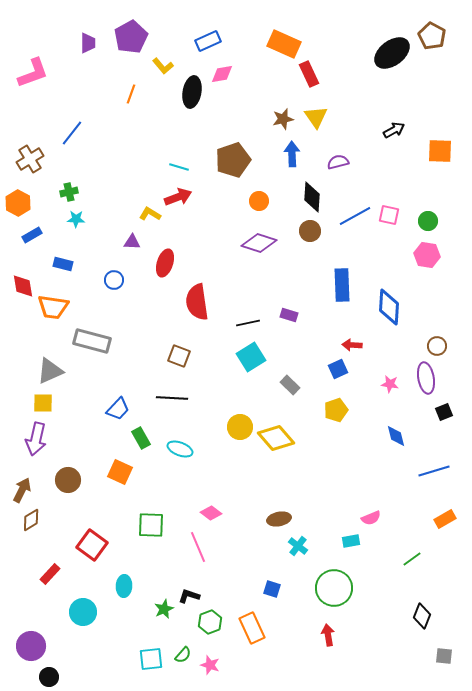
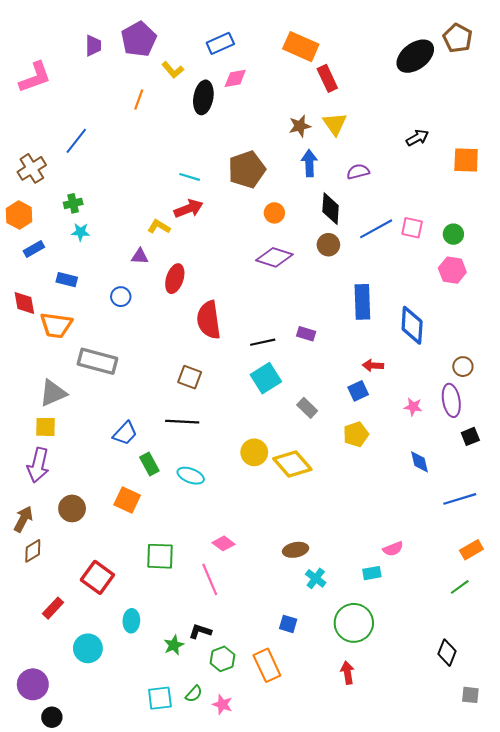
green line: (412, 559) -> (460, 587), moved

